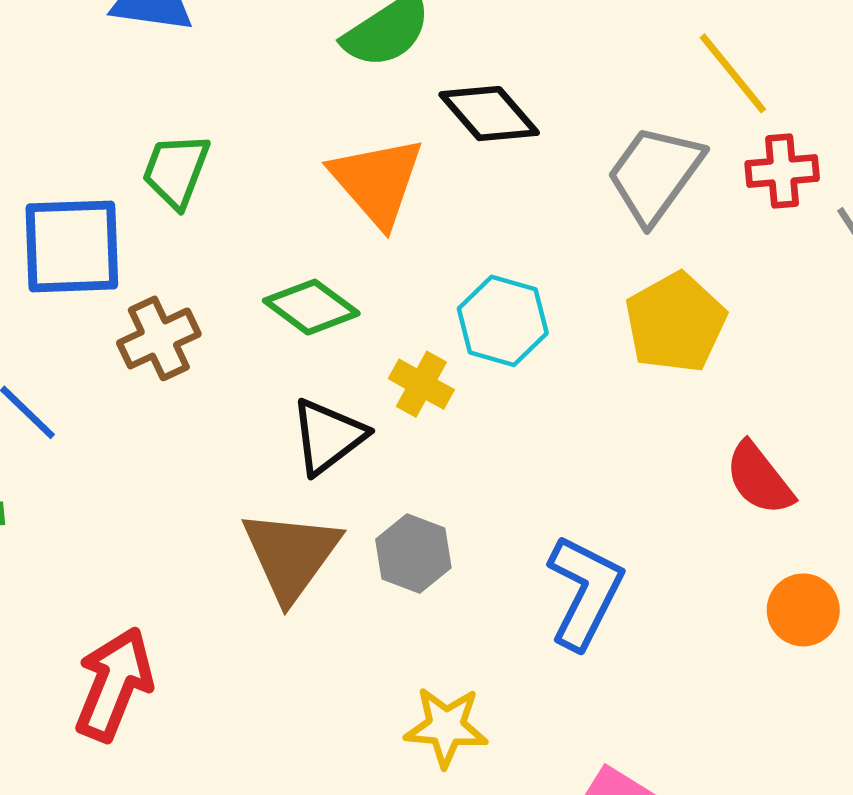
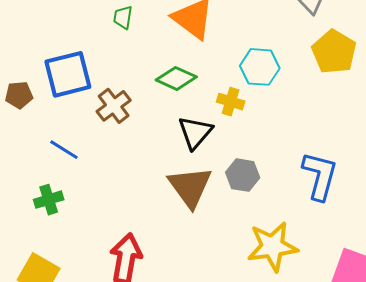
green trapezoid: (176, 171) -> (123, 17), moved, size x0.7
yellow star: (446, 727) -> (272, 246), size x1.4

